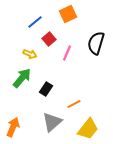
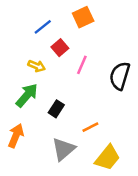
black semicircle: (96, 43) -> (120, 76), moved
orange arrow: (13, 127) -> (16, 136), moved

